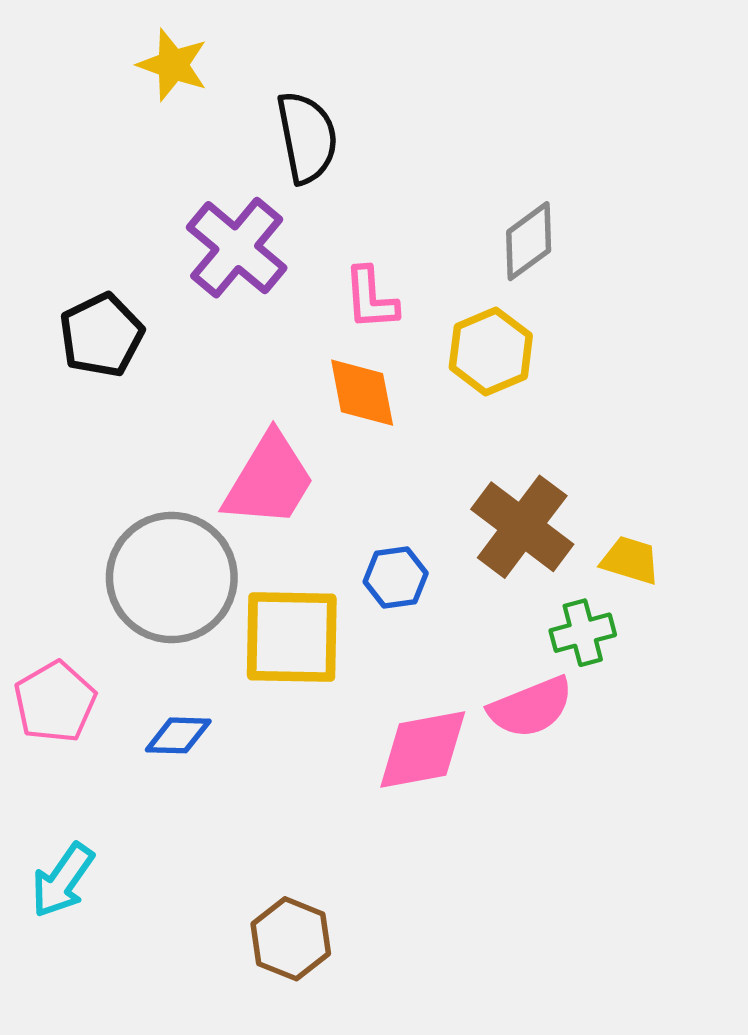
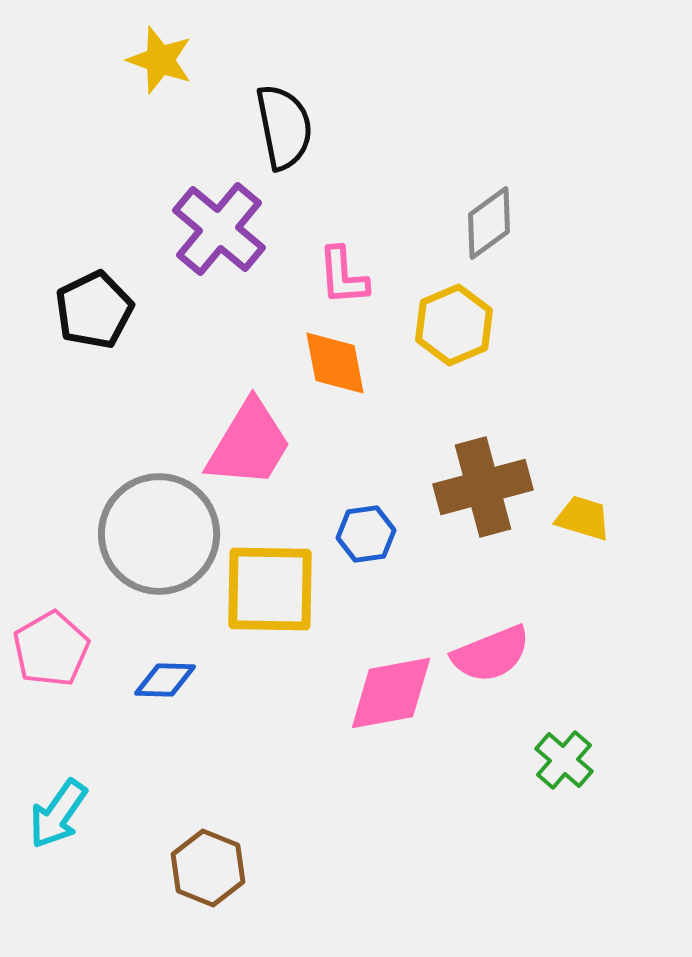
brown cross: (522, 527) -> (483, 487), turned 38
green cross: (583, 633) -> (564, 760), moved, turned -34
brown hexagon: (291, 939) -> (208, 868), moved

